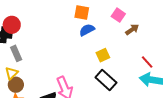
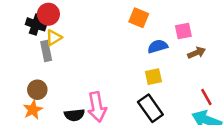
pink square: (118, 15) -> (183, 31), turned 32
blue semicircle: (87, 30) -> (158, 46), moved
yellow triangle: (11, 73) -> (54, 38), moved

